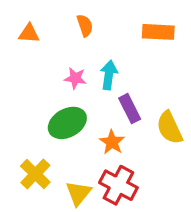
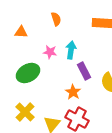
orange triangle: (29, 33) -> (21, 32), moved
green ellipse: (67, 123) -> (28, 73), moved

